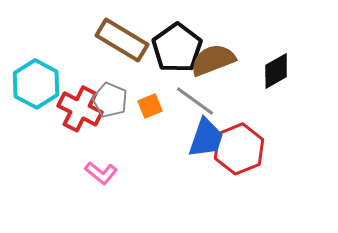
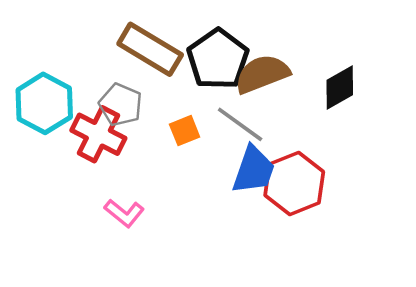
gray pentagon: (110, 100) -> (121, 105), moved

